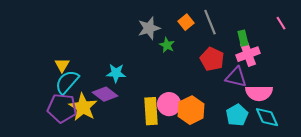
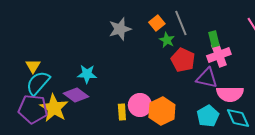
green star: (167, 45) -> (167, 40), moved
yellow rectangle: (151, 111) -> (122, 112), size x0.6

